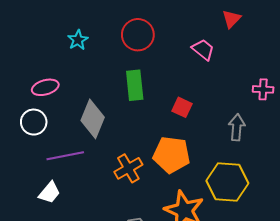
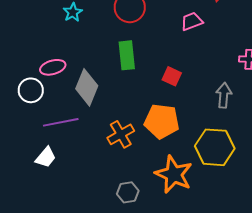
pink trapezoid: (203, 49) -> (192, 21), turned -60
pink ellipse: (45, 87) -> (53, 67), moved

